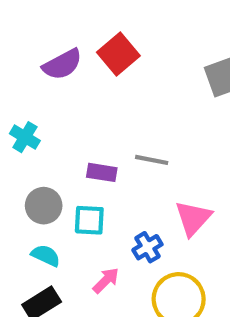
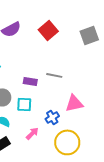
red square: (118, 54) -> (48, 30), moved
pink triangle: (193, 218) -> (74, 103), turned 36

